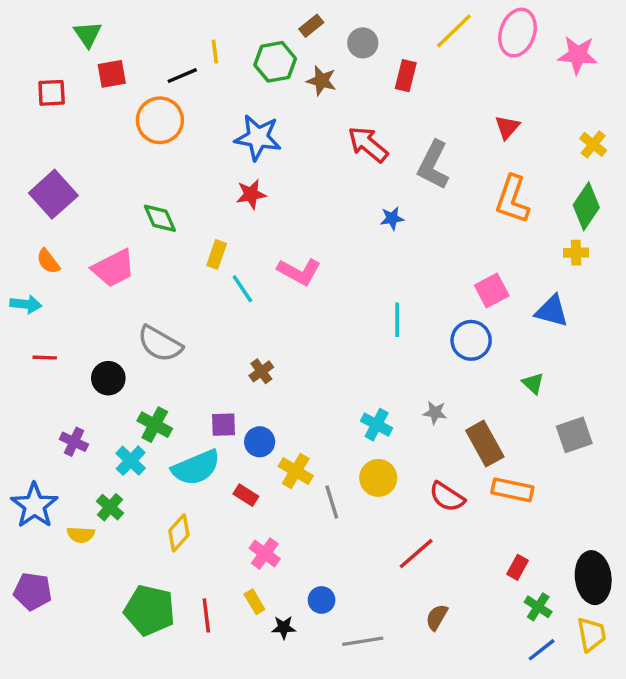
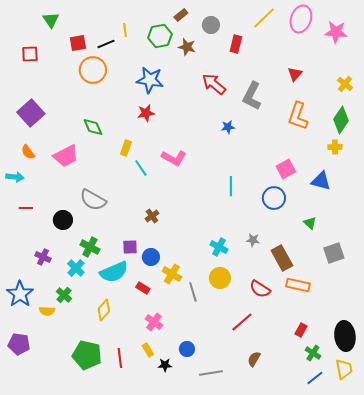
red square: (112, 74) -> (78, 43), moved

